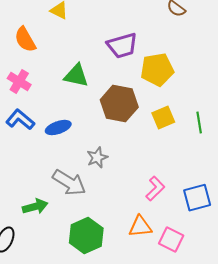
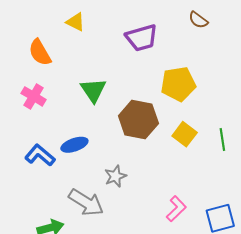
purple trapezoid: (122, 46) -> (142, 38), moved
green triangle: (76, 76) -> (93, 90), turned 44
yellow square: (163, 118) -> (185, 134), turned -30
blue L-shape: (20, 120) -> (40, 155), moved

